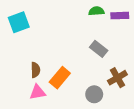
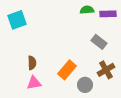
gray rectangle: (99, 49) -> (99, 42), moved
orange rectangle: (60, 78) -> (67, 70), moved

